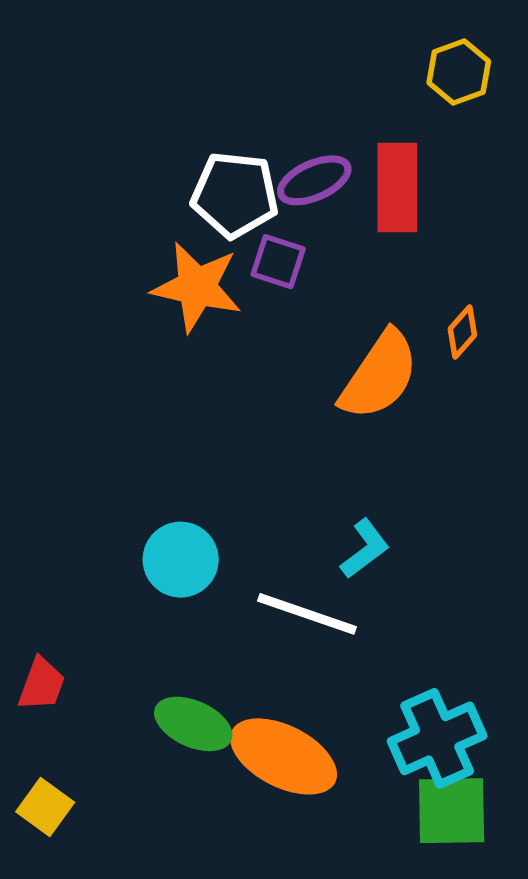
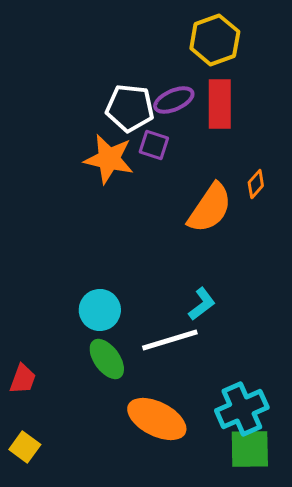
yellow hexagon: (459, 72) -> (215, 40), moved, size x1.4
white line: (307, 614) -> (170, 340), turned -36
green ellipse: (193, 724) -> (107, 359), moved, turned 30

